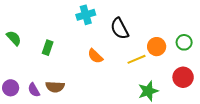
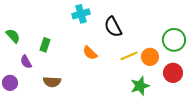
green circle: (184, 42) -> (174, 40), size x1.5
orange circle: (157, 47) -> (150, 57), moved
purple semicircle: (34, 90) -> (26, 62), moved

